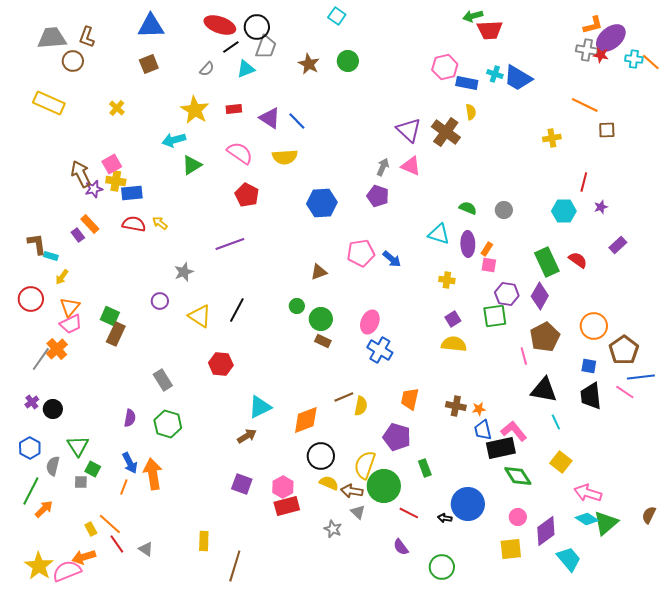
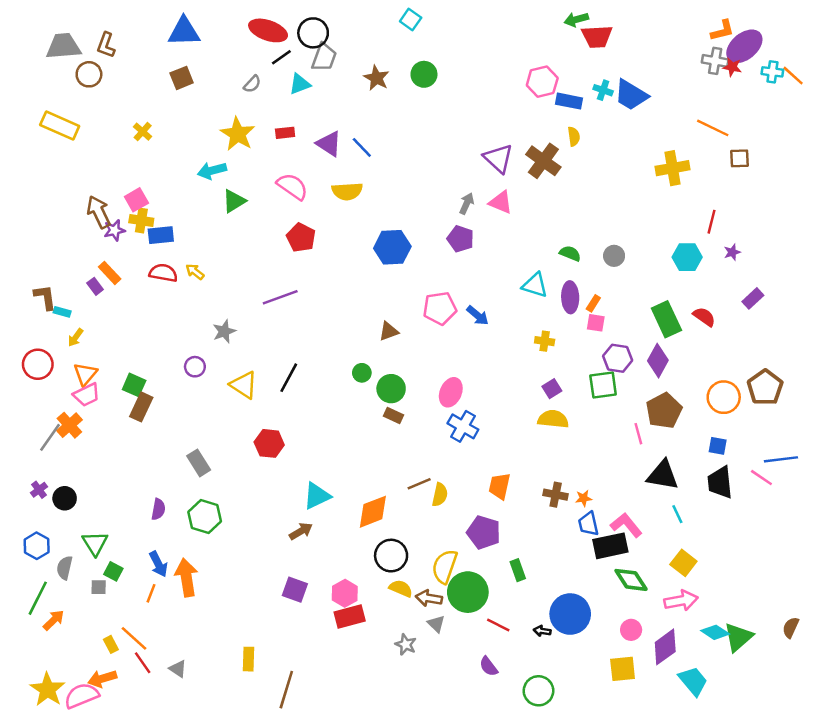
yellow cross: (552, 138) -> (673, 168), size x1.5
brown pentagon: (624, 350) -> (765, 387), moved
pink arrow: (588, 493) -> (681, 601), moved, turned 152

